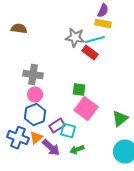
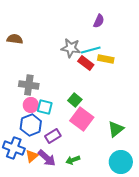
yellow rectangle: (103, 24) -> (106, 59), moved
green square: (79, 90) -> (75, 100), turned 32
cyan square: (68, 131) -> (45, 107), moved
orange triangle: (36, 138) -> (32, 156), moved

